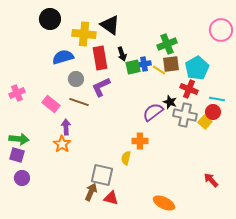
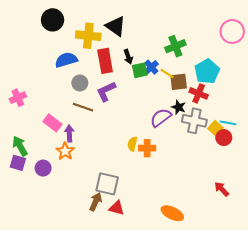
blue cross: (144, 64) -> (151, 67), turned -32
brown square: (171, 64) -> (179, 82), moved
cyan line: (217, 99) -> (228, 123), moved
pink rectangle: (51, 104) -> (53, 123), moved
red circle: (213, 112) -> (224, 138), moved
green arrow: (19, 139) -> (20, 146), turned -126
yellow semicircle: (126, 158) -> (132, 144), moved
purple circle: (22, 178) -> (43, 168), moved

